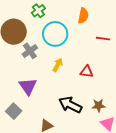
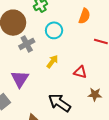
cyan circle: (55, 34) -> (54, 30), size x0.7
brown star: (99, 106) -> (95, 94), moved

